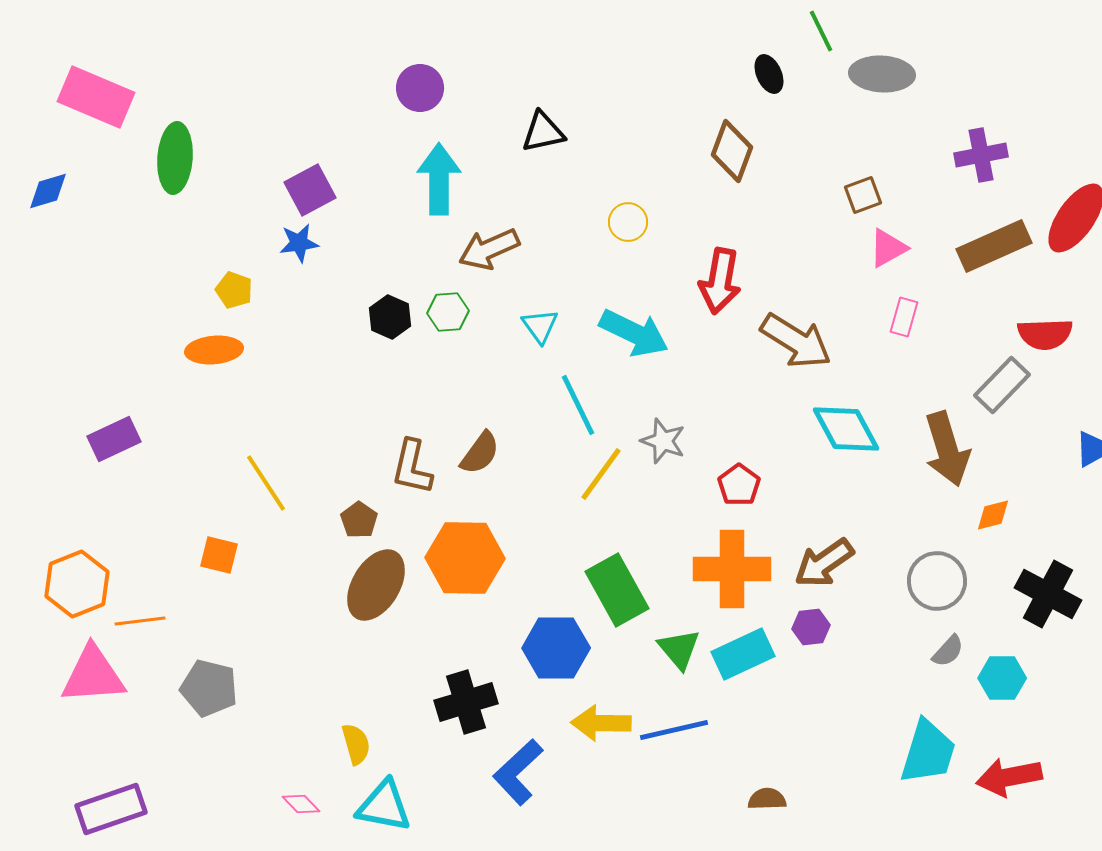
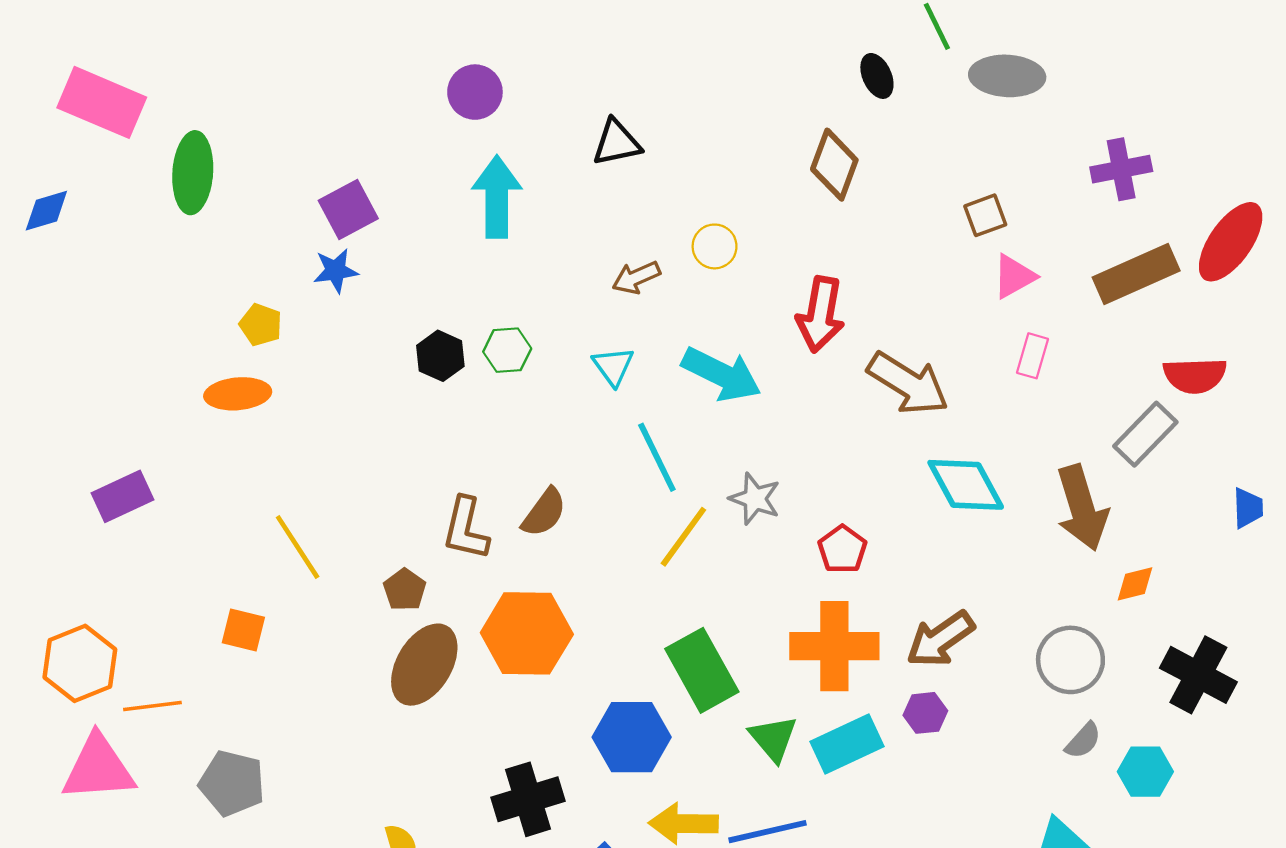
brown arrow: (489, 249) -> (636, 278), moved, size x0.7

